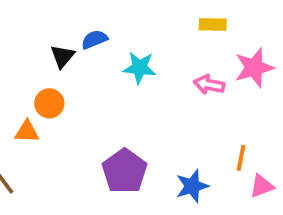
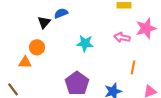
cyan star: (140, 68) -> (85, 43), moved
orange line: (241, 158) -> (133, 67), moved

